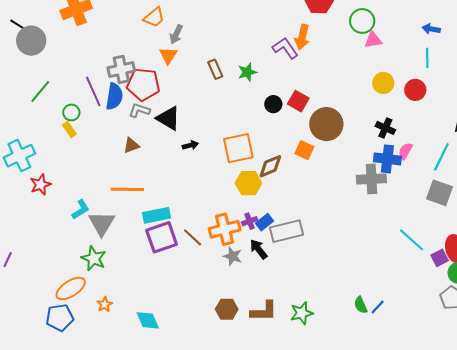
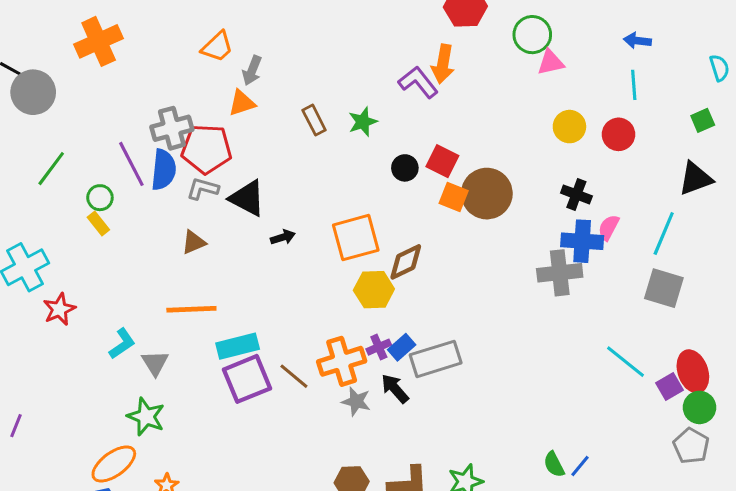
orange triangle: (168, 55) -> (242, 103), turned 42
orange square: (304, 150) -> (454, 197), moved
gray triangle: (102, 223) -> (155, 363), size x0.7

